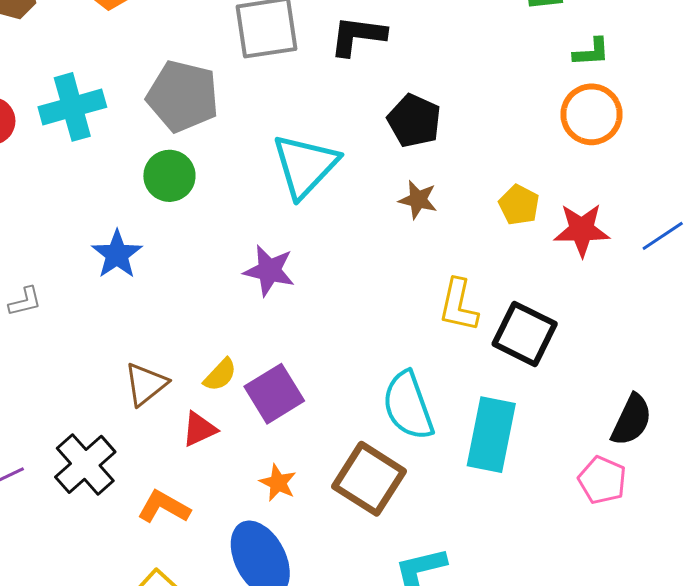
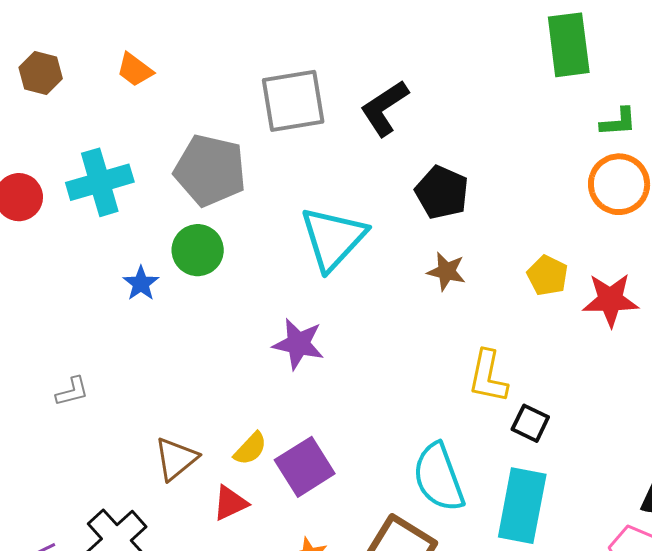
black L-shape: (358, 36) -> (384, 108), turned -40
blue star: (117, 254) -> (141, 283), moved, size x0.7
gray L-shape: (25, 302) -> (72, 391), moved
black square: (525, 334) -> (530, 423), moved, size x0.6

